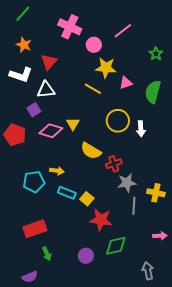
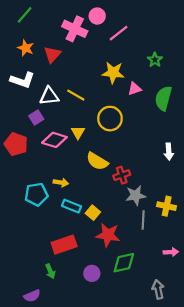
pink line: (123, 31) -> (119, 33), moved
pink circle: (94, 45) -> (97, 16), moved
green star: (156, 54) -> (155, 60), moved
red triangle: (49, 62) -> (52, 54), moved
yellow line: (93, 89) -> (76, 95), moved
yellow circle: (118, 121) -> (110, 119), moved
white arrow: (141, 129) -> (169, 152), moved
red rectangle: (35, 229) -> (64, 245), moved

